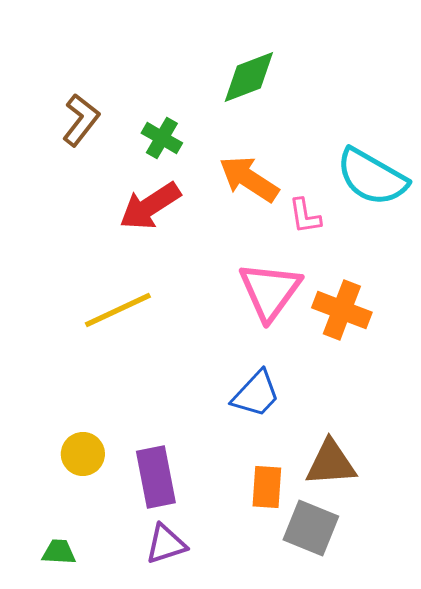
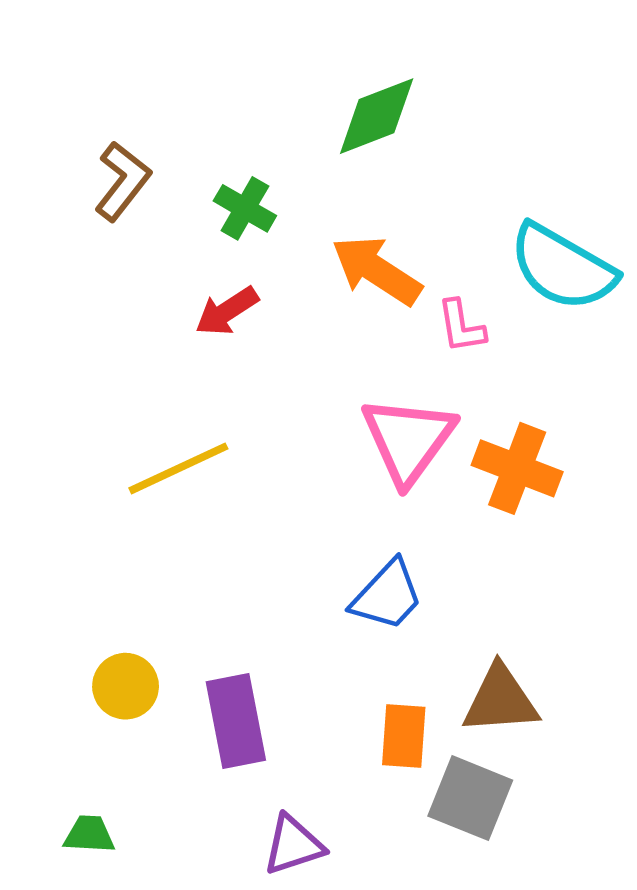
red arrow: (150, 206) -> (227, 311), size x0.7
purple triangle: (166, 544) -> (293, 845), moved

